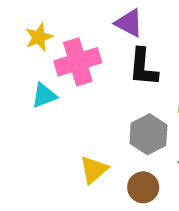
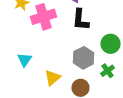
cyan triangle: (44, 95) -> (24, 60), moved, turned -35

